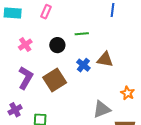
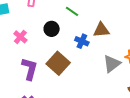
green line: (82, 34) -> (72, 11), turned 56
gray triangle: (102, 109) -> (112, 64), moved

